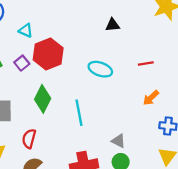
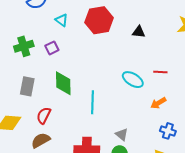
red hexagon: (48, 54) -> (99, 20), moved
cyan ellipse: (100, 69) -> (133, 80), moved
green diamond: (43, 99) -> (63, 83), turned -40

